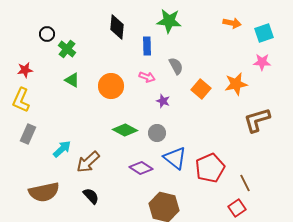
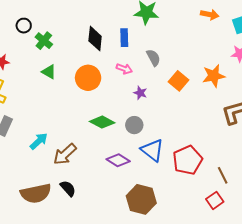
black diamond: (117, 27) -> (95, 39), moved
brown semicircle: (44, 192) -> (36, 193), moved

